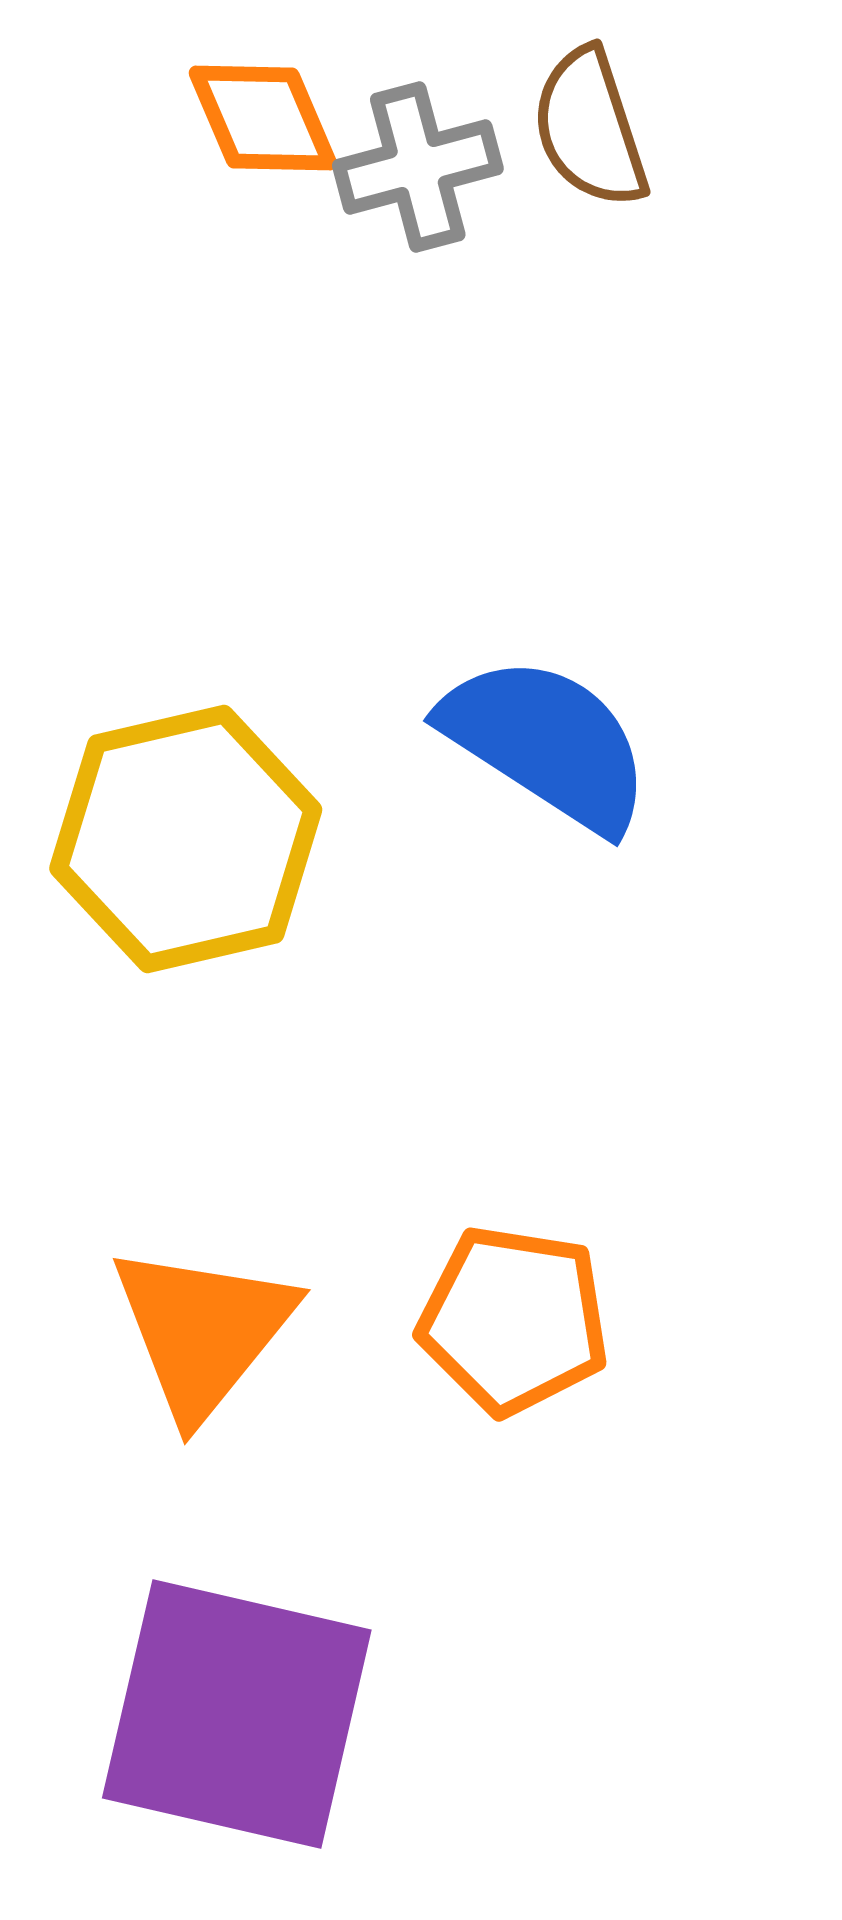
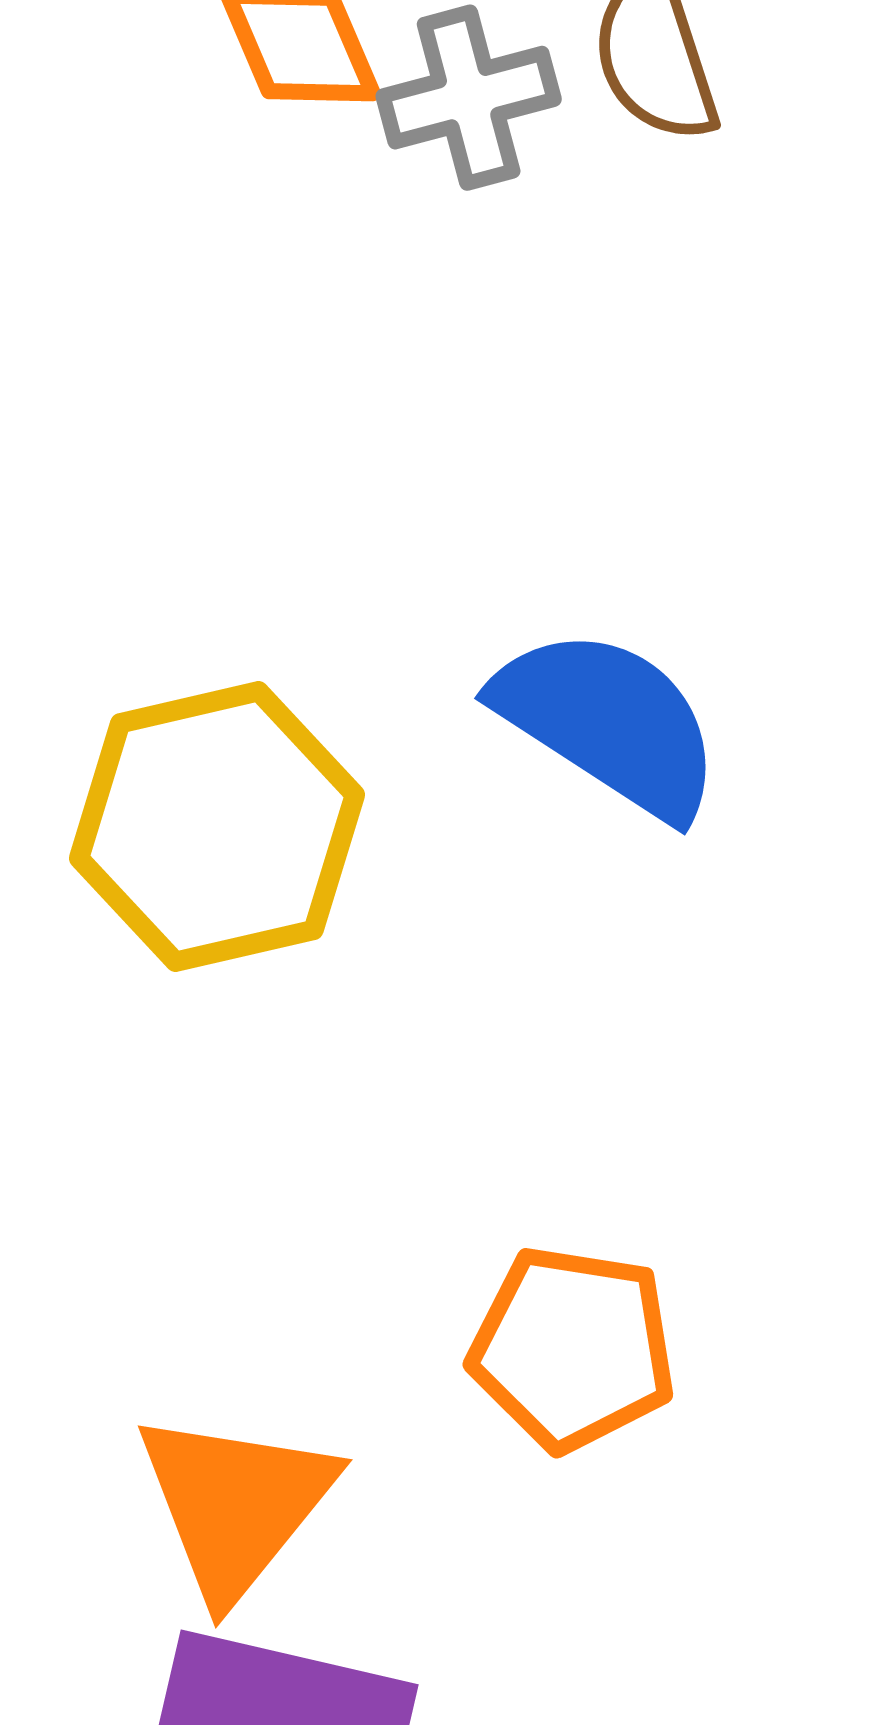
orange triangle: (203, 1331) -> (235, 1505), moved

